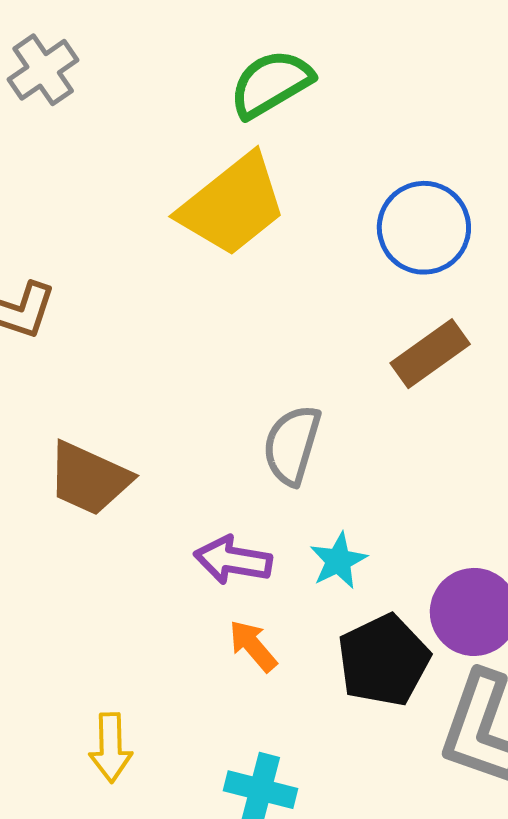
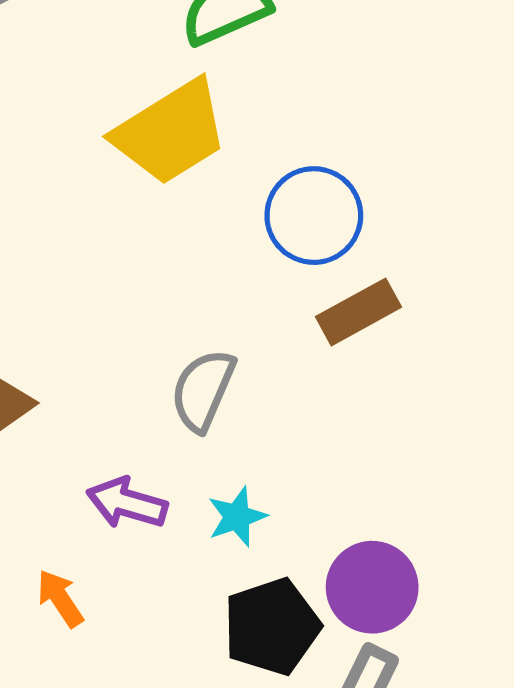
blue circle: (424, 228) -> (314, 216), moved
orange arrow: (253, 646) -> (60, 598), moved

